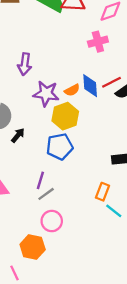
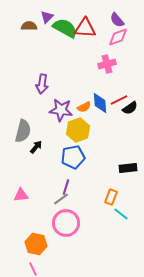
purple line: (40, 180) -> (66, 187), moved
pink circle: (52, 221) -> (66, 223), size x1.4
orange hexagon: (33, 247) -> (36, 244), moved

